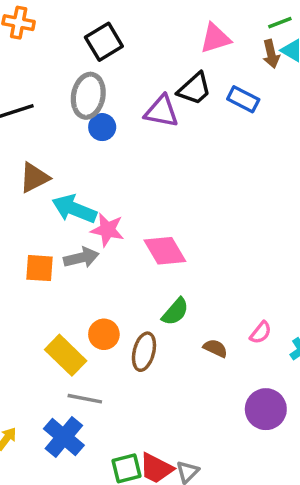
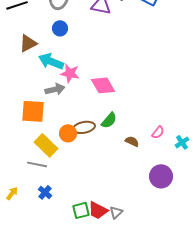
blue circle: (102, 127) -> (60, 28), moved
orange square: (39, 268) -> (33, 111), moved, size x1.4
brown ellipse: (144, 352) -> (84, 127), moved, turned 65
gray line: (85, 399) -> (37, 164), moved
blue cross: (64, 437) -> (45, 192), size x0.6

